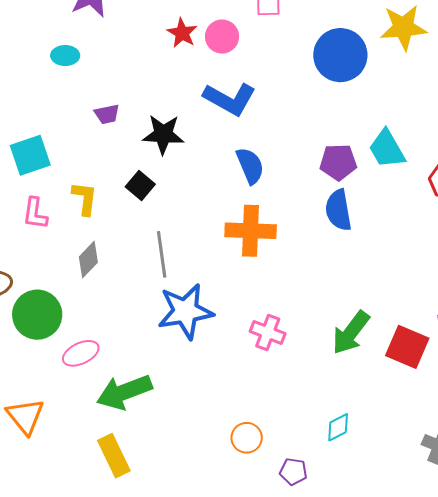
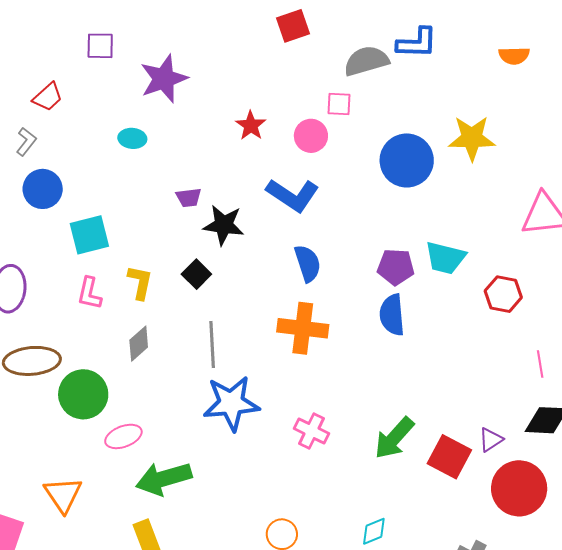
pink circle: (222, 37) -> (311, 136), moved
purple trapezoid: (107, 114) -> (189, 198), moved
cyan trapezoid: (387, 149) -> (445, 258), turned -51

